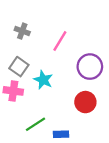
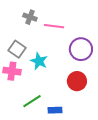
gray cross: (22, 31) -> (30, 17), moved
pink line: (60, 41) -> (54, 26), turned 66

